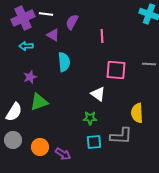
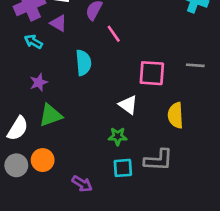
purple triangle: (53, 35) -> (58, 23), moved
pink line: (102, 36) -> (114, 34), moved, turned -32
cyan arrow: (26, 46) -> (33, 42), turned 32
yellow semicircle: (137, 113) -> (176, 115), moved
orange circle: (40, 147) -> (43, 160), moved

